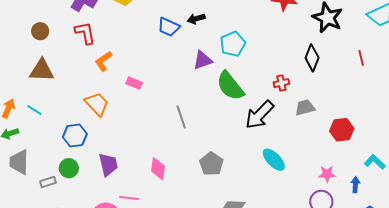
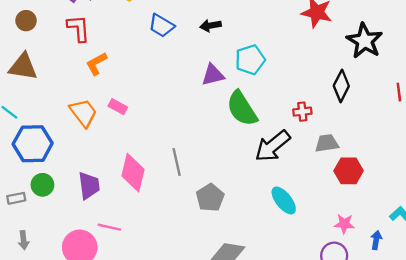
blue trapezoid: (169, 27) -> (161, 26), moved
pink rectangle: (134, 83) -> (118, 107), moved
gray line: (181, 117) -> (177, 162), moved
red hexagon: (342, 130) -> (349, 171), moved
blue hexagon: (75, 136) -> (33, 144), moved, size x1.4
pink diamond: (158, 169) -> (133, 173), moved, size x1.4

